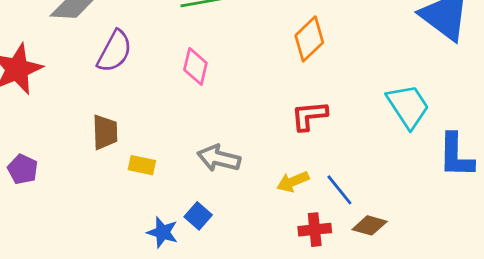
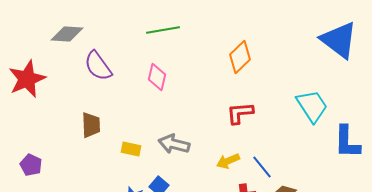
purple semicircle: (115, 51) -> (98, 66), turned 116
yellow rectangle: (142, 165) -> (131, 149), moved
purple pentagon: (23, 169) -> (31, 165), moved

